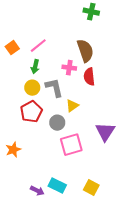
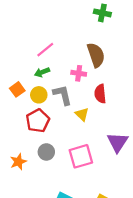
orange square: (12, 48) -> (17, 89), moved
green arrow: (35, 67) -> (42, 72), turned 56
red semicircle: (89, 77) -> (100, 94), moved
yellow triangle: (72, 106) -> (82, 114), turned -40
gray circle: (57, 123) -> (46, 152), moved

